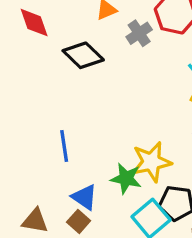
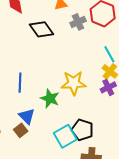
yellow star: (151, 162) -> (74, 83), moved
green star: (126, 179) -> (50, 98), moved

